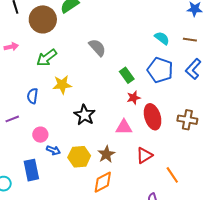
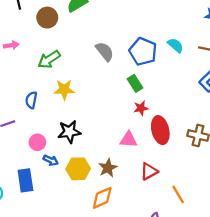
brown circle: (43, 19) -> (47, 18), size x0.7
blue pentagon: (160, 70) -> (143, 51), moved
black star: (85, 115) -> (69, 132), moved, turned 30

